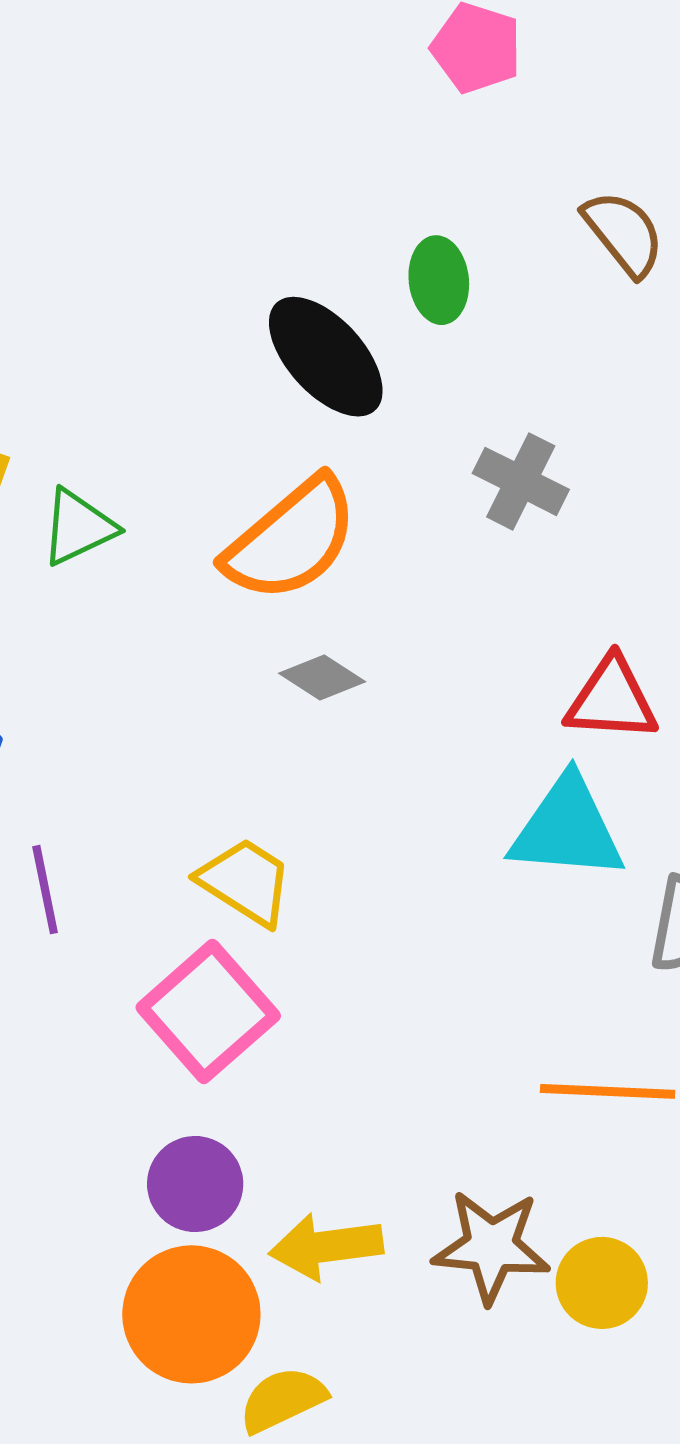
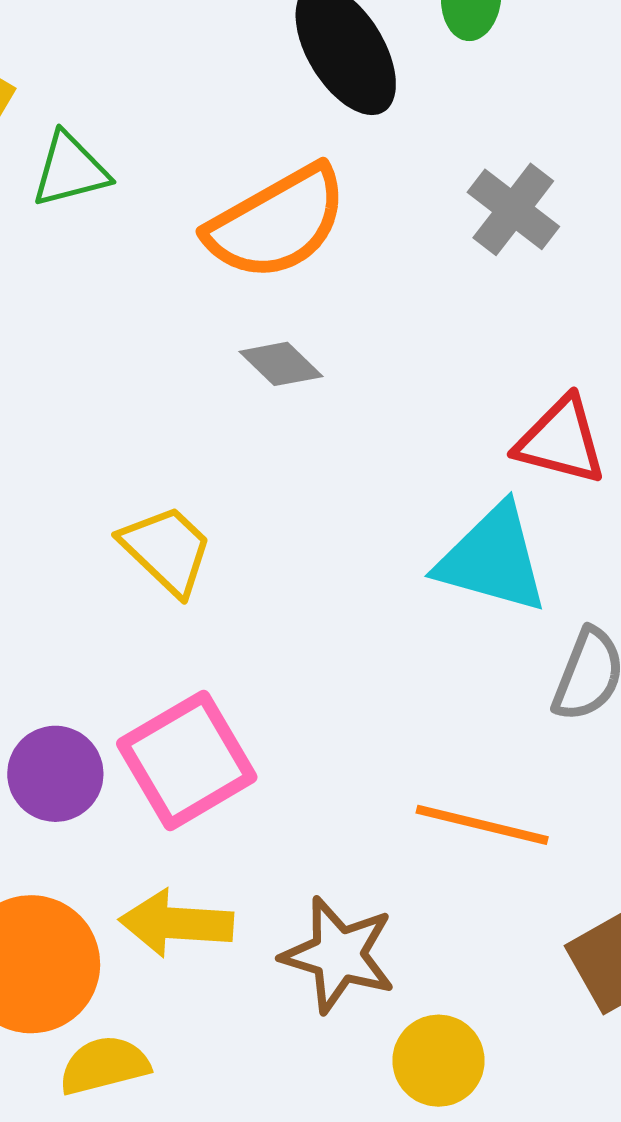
pink square: (208, 1012) -> (187, 760), moved
purple circle: (195, 1184) -> (55, 774), moved
yellow circle: (602, 1283) -> (438, 1061), moved

